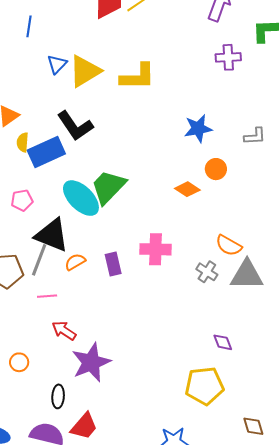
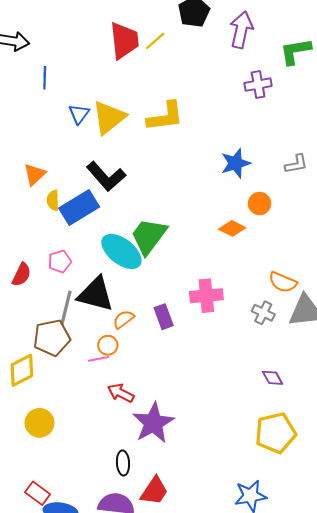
gray line: (39, 260) -> (66, 308), moved
purple diamond: (223, 342) -> (273, 378), moved
orange circle: (19, 362) -> (108, 345), moved

